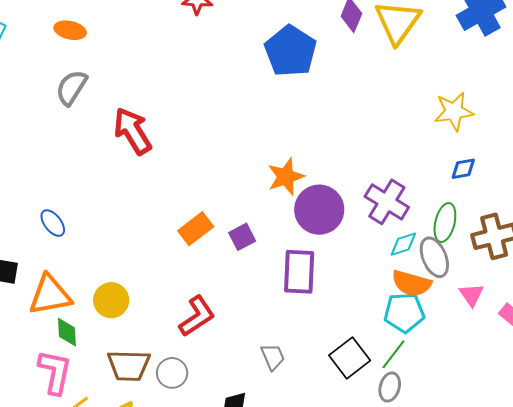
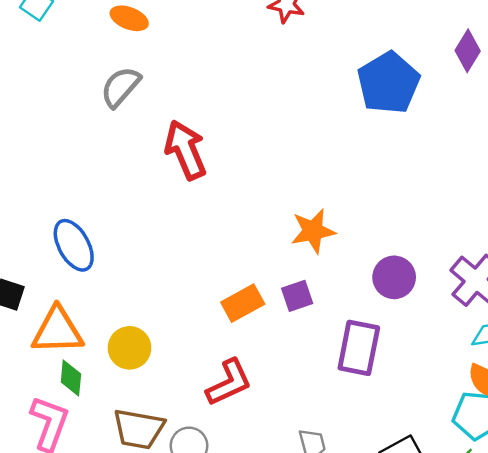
orange star: (286, 177) -> (313, 231), moved
purple circle: (319, 210) -> (394, 277), size x0.7
blue ellipse: (53, 223) -> (74, 245), size x1.5
orange rectangle: (196, 229) -> (243, 303), moved

